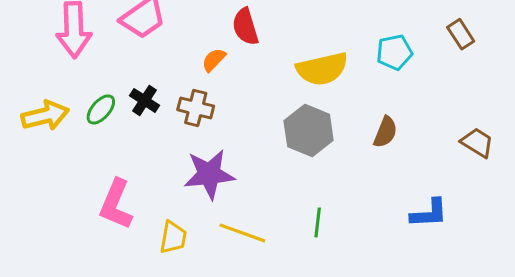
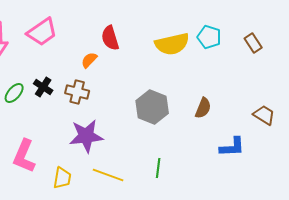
cyan pentagon: (394, 52) -> (209, 37), moved, turned 30
yellow semicircle: (322, 69) -> (172, 44), moved
blue L-shape: (429, 213) -> (232, 147), moved

